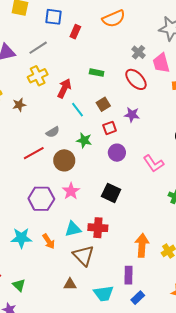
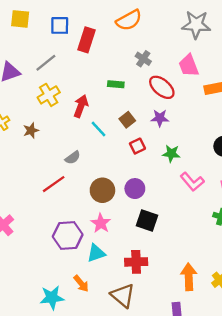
red rectangle: (75, 32) -> (87, 40), size x1.5
gray cross: (139, 52) -> (143, 59), moved
purple star: (132, 115) -> (160, 118), moved
green star: (84, 140) -> (171, 154), moved
purple circle: (117, 153) -> (135, 189), moved
brown circle: (64, 160) -> (102, 190), moved
cyan triangle: (73, 229) -> (96, 253), moved
cyan star: (21, 238) -> (52, 298), moved

